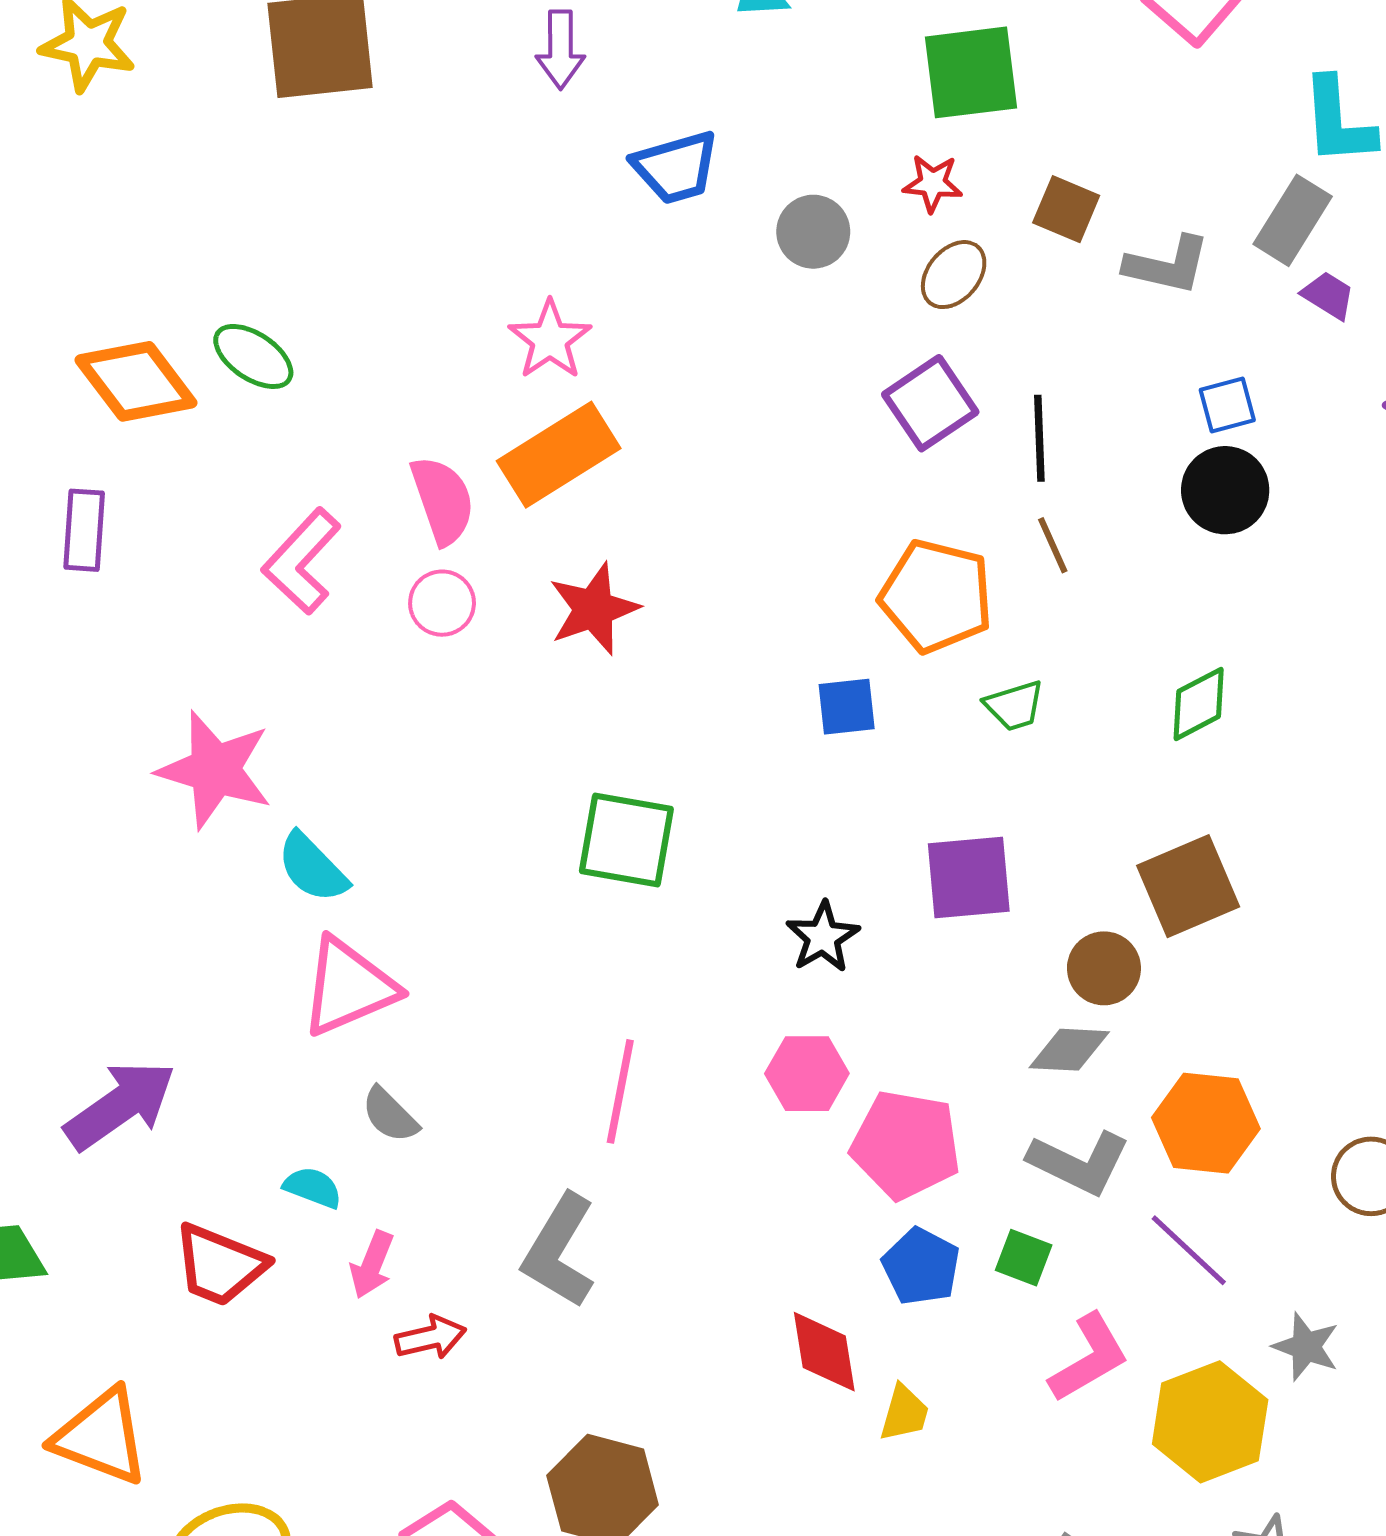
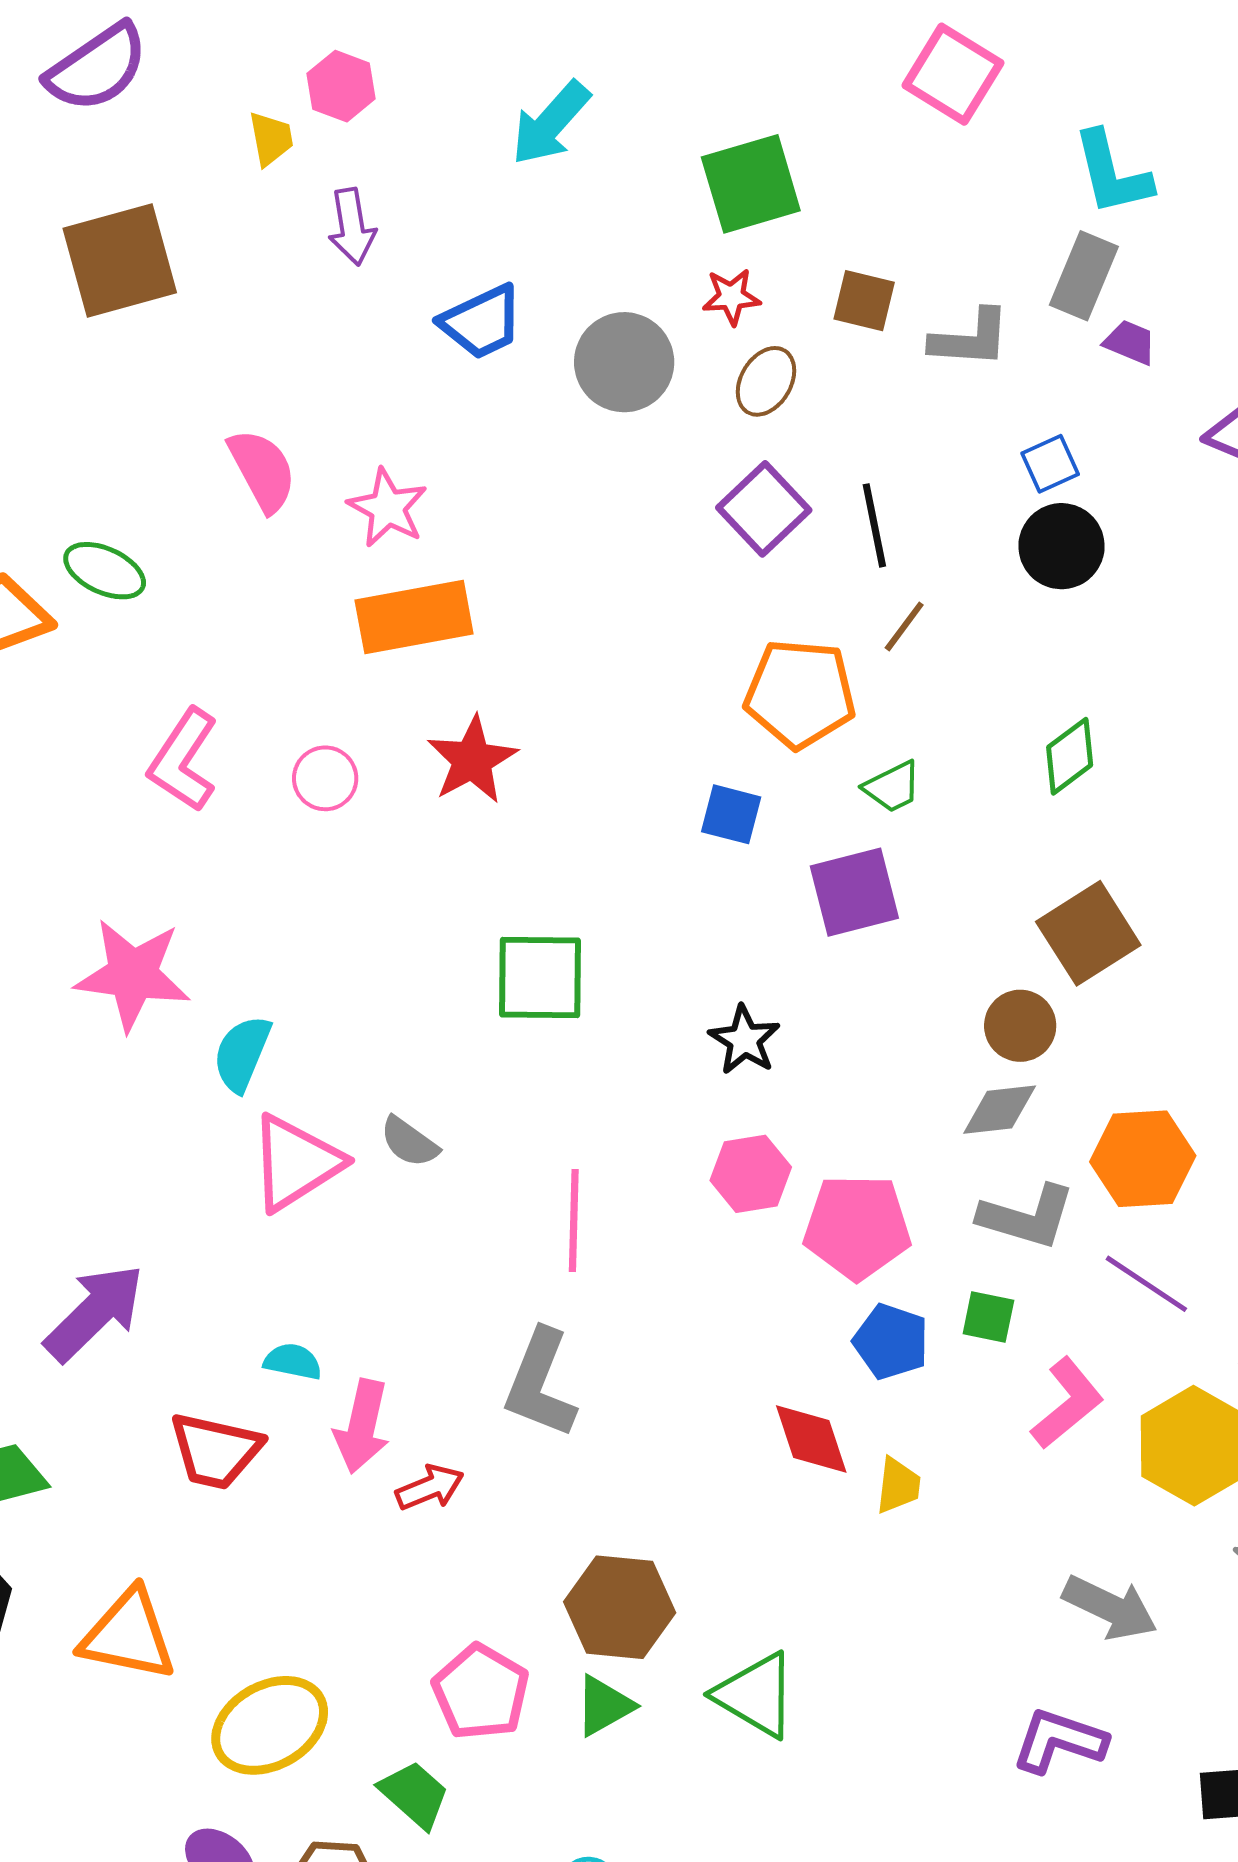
gray circle: (813, 232) -> (624, 362), size x1.4
orange rectangle: (559, 455) -> (414, 617), turned 31
pink semicircle: (443, 500) -> (262, 470), moved
brown line: (1053, 545) -> (904, 626), turned 70
blue square: (847, 707) -> (731, 814), turned 30
cyan semicircle: (312, 868) -> (242, 1054), turned 76
purple square: (969, 878) -> (854, 892), moved
gray semicircle: (390, 1115) -> (409, 1142), moved
pink arrow: (372, 1265) -> (362, 1426), size x1.4

